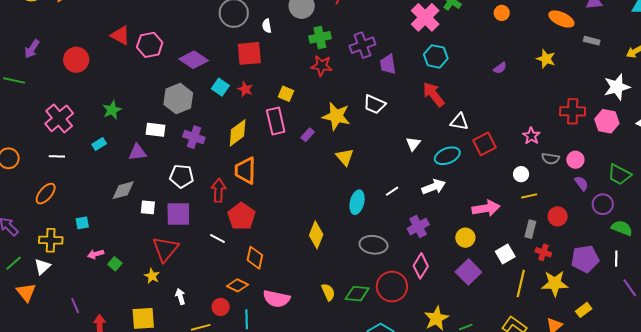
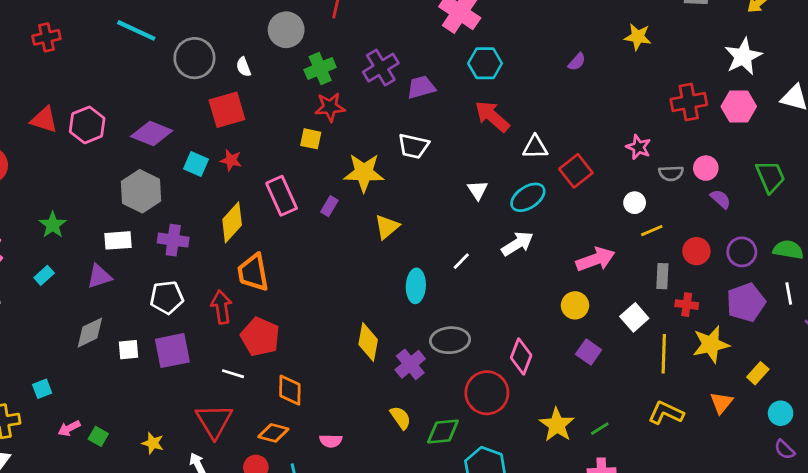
purple trapezoid: (388, 64) -> (421, 87), turned 95
yellow square: (286, 94) -> (311, 139), moved
yellow triangle: (345, 157) -> (387, 227), turned 42
green trapezoid: (619, 175) -> (770, 177), turned -130
purple circle: (603, 204) -> (742, 252), moved
purple cross: (418, 227) -> (410, 364), moved
red triangle: (165, 249) -> (214, 421), moved
purple square: (468, 272) -> (589, 352), size x0.7
green diamond: (357, 294) -> (443, 431), moved
pink semicircle: (276, 299) -> (331, 441), size x0.6

